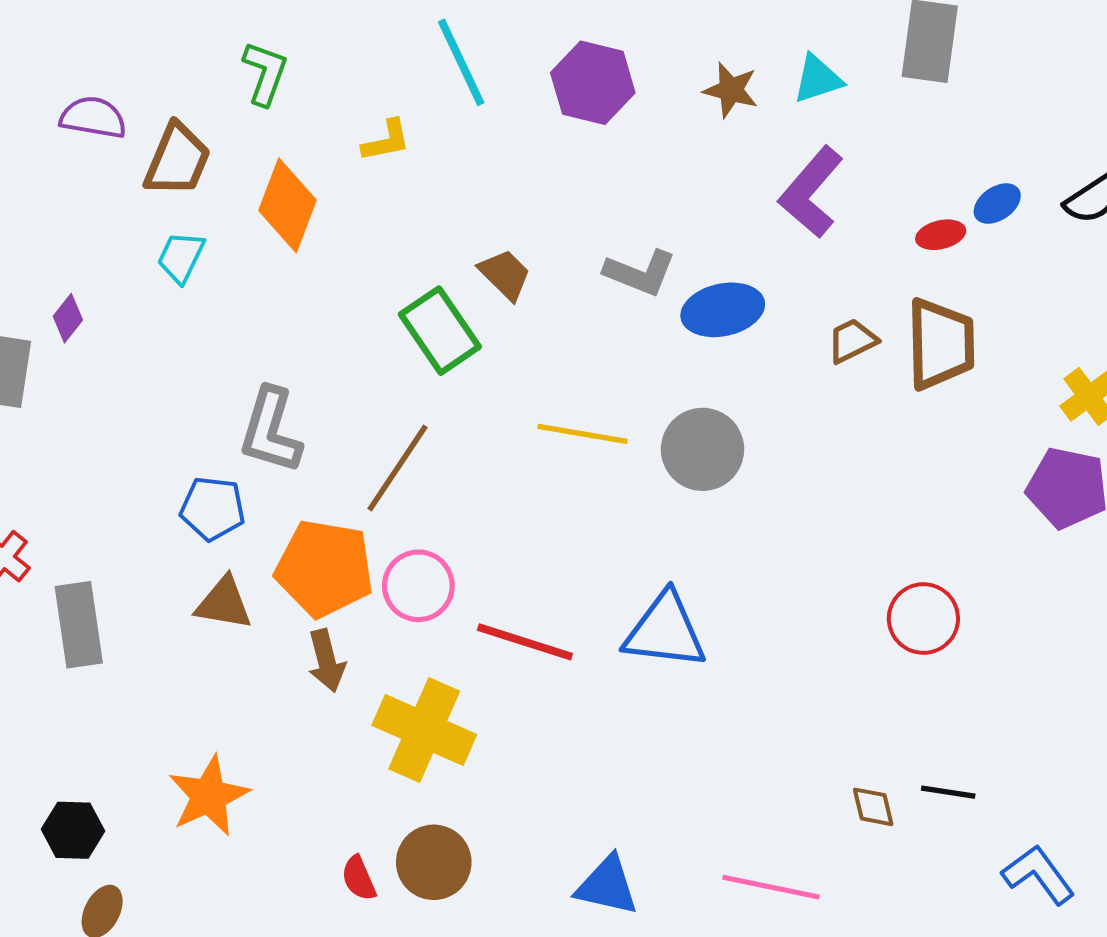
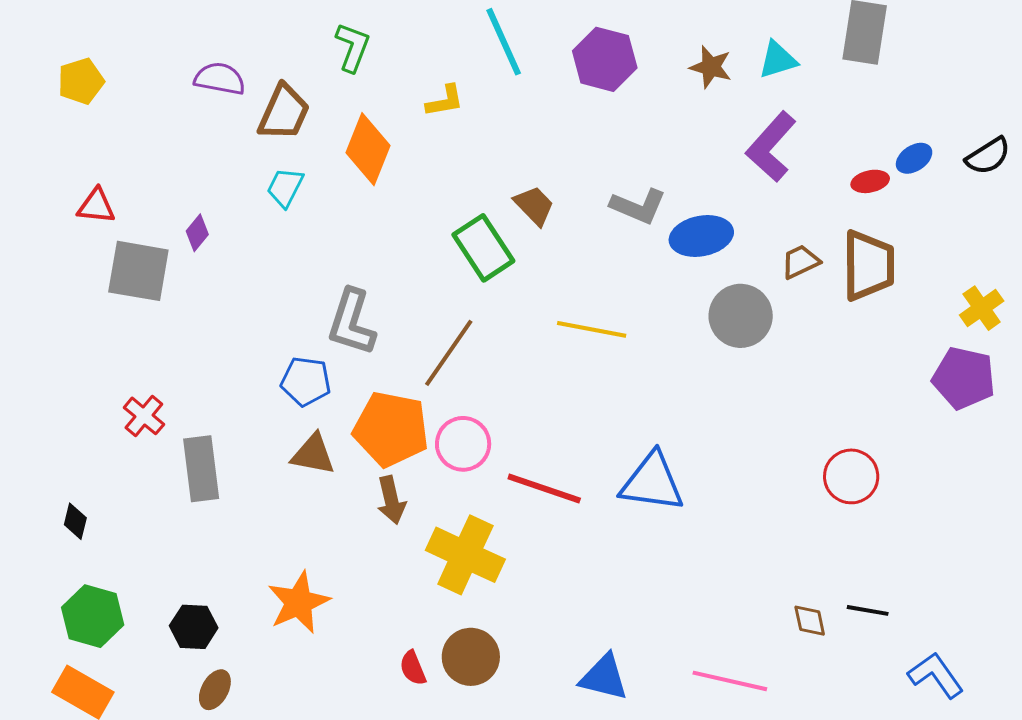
gray circle: (703, 449) -> (741, 316), moved

